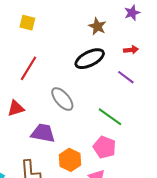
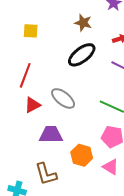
yellow square: (27, 23) -> (31, 31), moved
red triangle: (16, 108) -> (32, 105), moved

